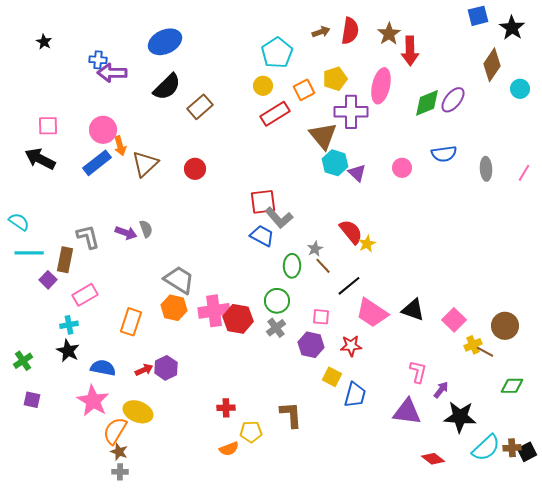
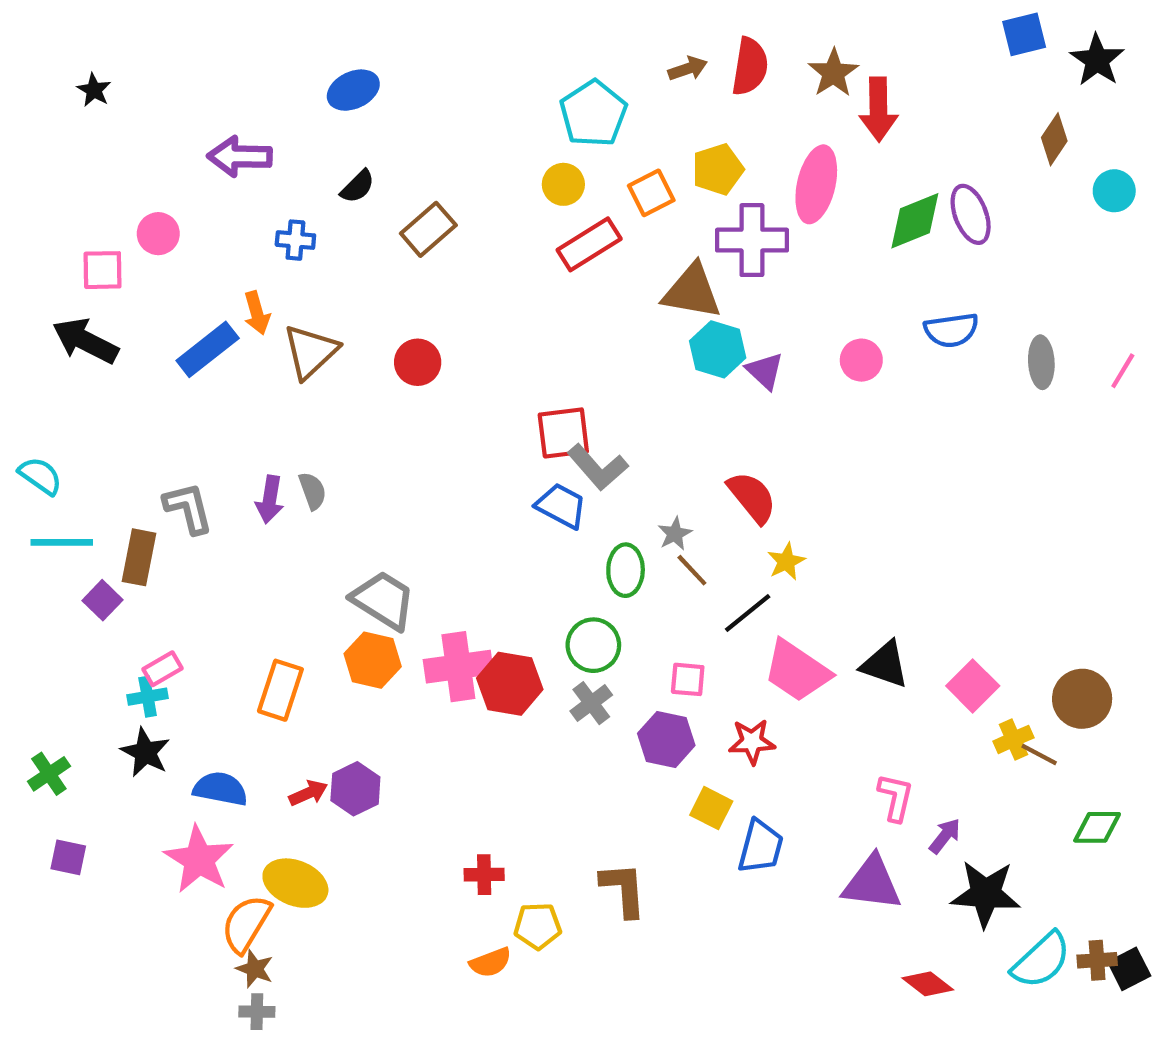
blue ellipse: (165, 42) -> (353, 90), size x0.7
blue cross: (98, 60) -> (295, 240), moved
brown diamond: (492, 65) -> (1054, 139), size x0.7
black semicircle: (167, 87) -> (358, 186), size x0.6
purple ellipse: (453, 100) -> (971, 214), turned -60
pink circle: (103, 130) -> (158, 234), moved, size x0.7
brown triangle: (323, 136) -> (692, 292), turned -40
purple arrow: (126, 233) -> (270, 499), turned 80
yellow star: (367, 244) -> (786, 562), moved
pink rectangle: (85, 295) -> (163, 669), moved, size x0.7

